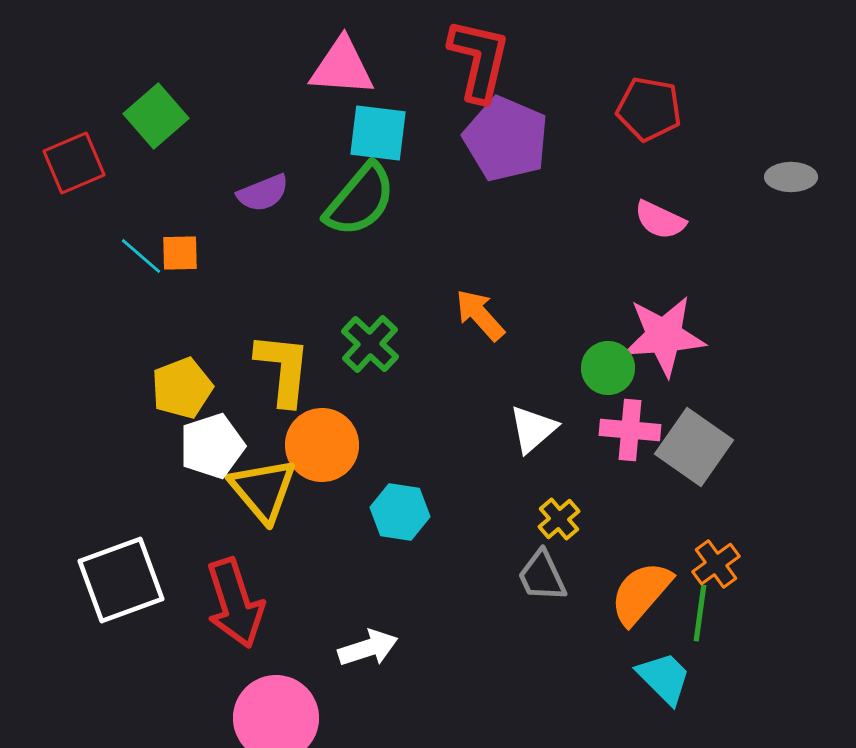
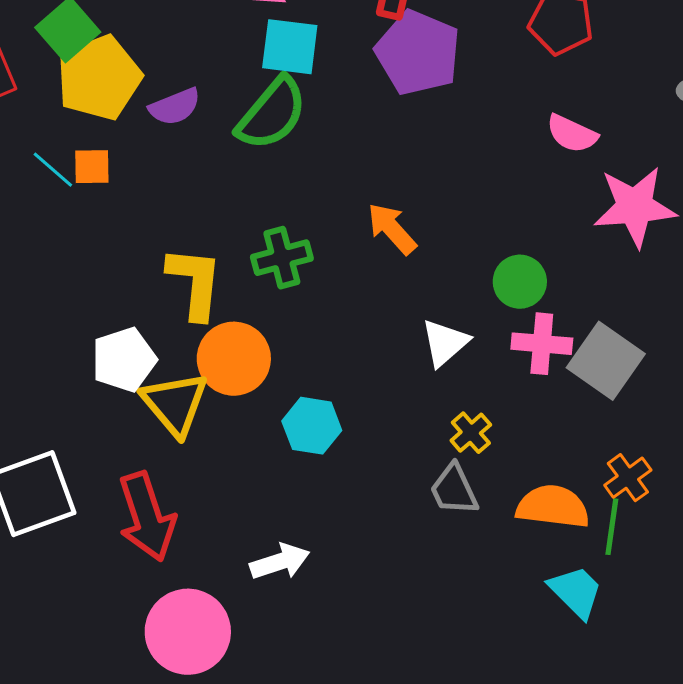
pink star: (664, 336) -> (635, 207), moved
green cross: (370, 344) -> (282, 258), turned 32
yellow pentagon: (182, 388) -> (99, 78), moved, size x1.4
orange semicircle: (641, 593) -> (553, 507), turned 56

